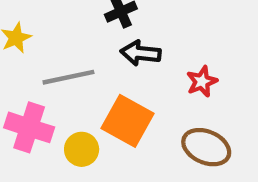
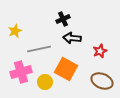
pink cross: (29, 127) -> (21, 72), turned -35

